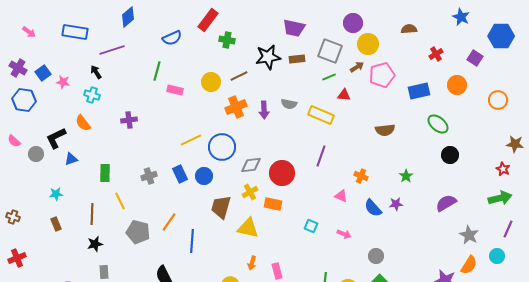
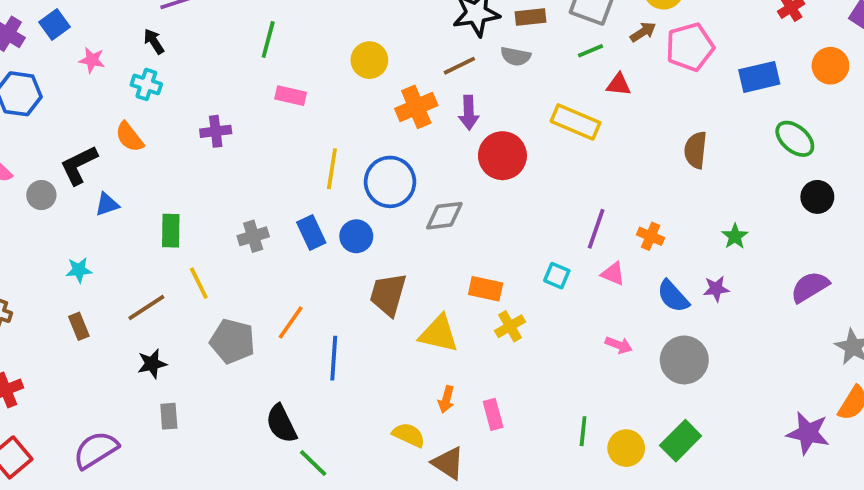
blue square: (43, 73) -> (54, 24), moved
brown line: (239, 76) -> (459, 66), moved
pink rectangle: (175, 90) -> (291, 96), moved
gray semicircle: (289, 104) -> (516, 56), moved
brown semicircle: (385, 130) -> (696, 150), turned 102
yellow line: (191, 140) -> (332, 169), turned -55
purple line: (321, 156) -> (596, 229), moved
red circle: (282, 173) -> (502, 156), moved
yellow cross: (250, 192) -> (510, 326), moved
brown line: (92, 214) -> (146, 307), turned 55
cyan square: (311, 226) -> (557, 276), moved
gray circle: (376, 256) -> (684, 360), moved, size x1.6

